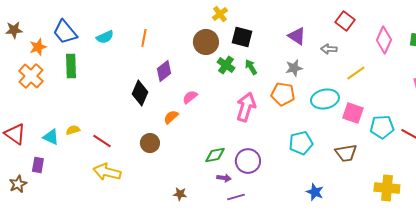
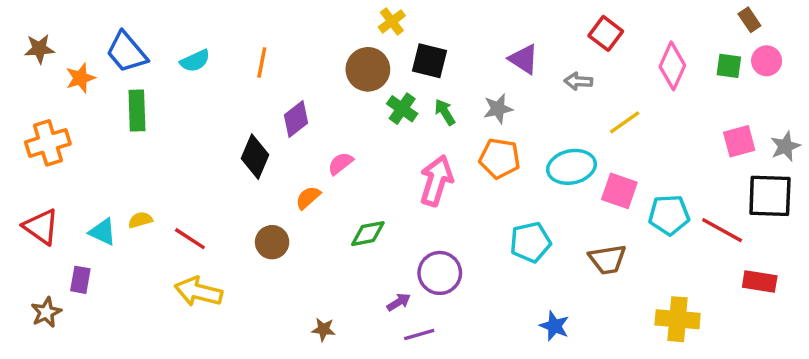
gray star: (294, 68) -> (498, 109), moved
orange cross: (31, 76) -> (48, 143), moved, turned 30
green diamond: (215, 155) -> (368, 234), moved
purple arrow: (224, 178) -> (399, 302), turned -40

